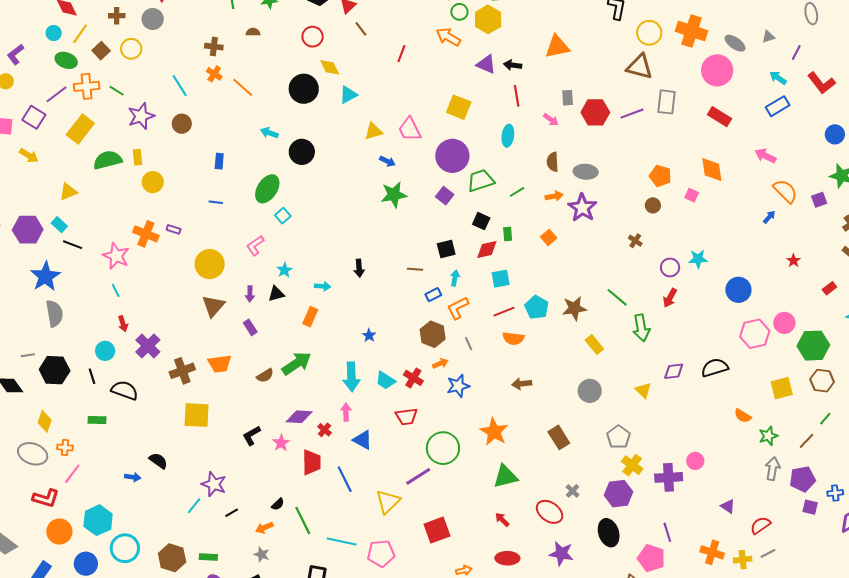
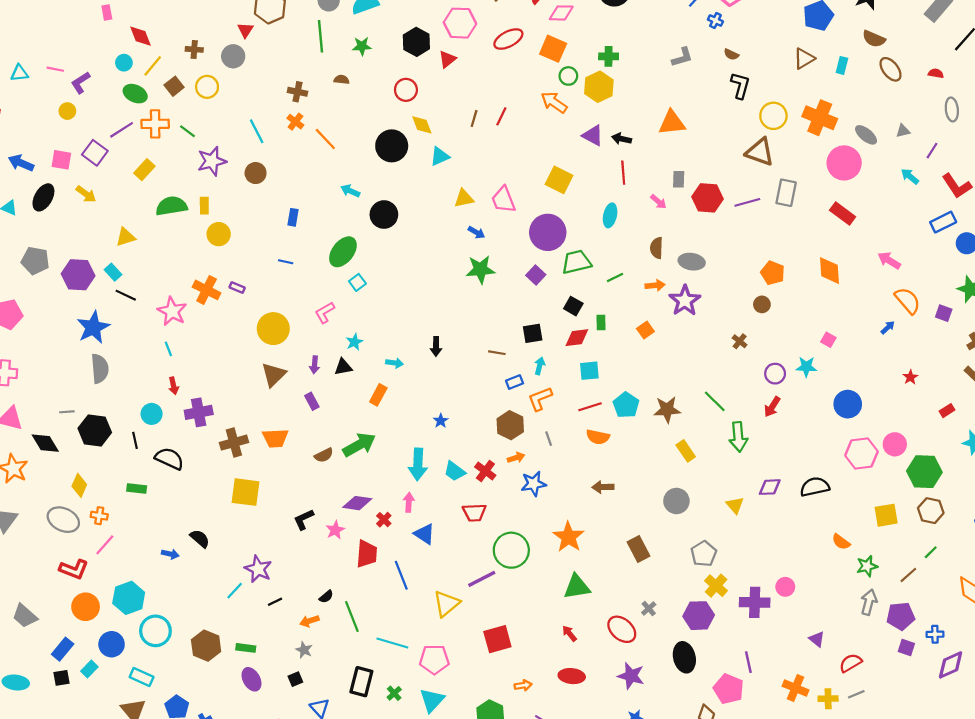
brown line: (361, 29) -> (474, 119), moved, turned 49
blue rectangle: (778, 106) -> (943, 222), moved
yellow rectangle: (80, 129) -> (144, 170), size x0.7
pink square: (692, 195) -> (828, 340), moved
purple square: (819, 200) -> (944, 313), turned 35
purple cross: (148, 346) -> (199, 412), turned 30

